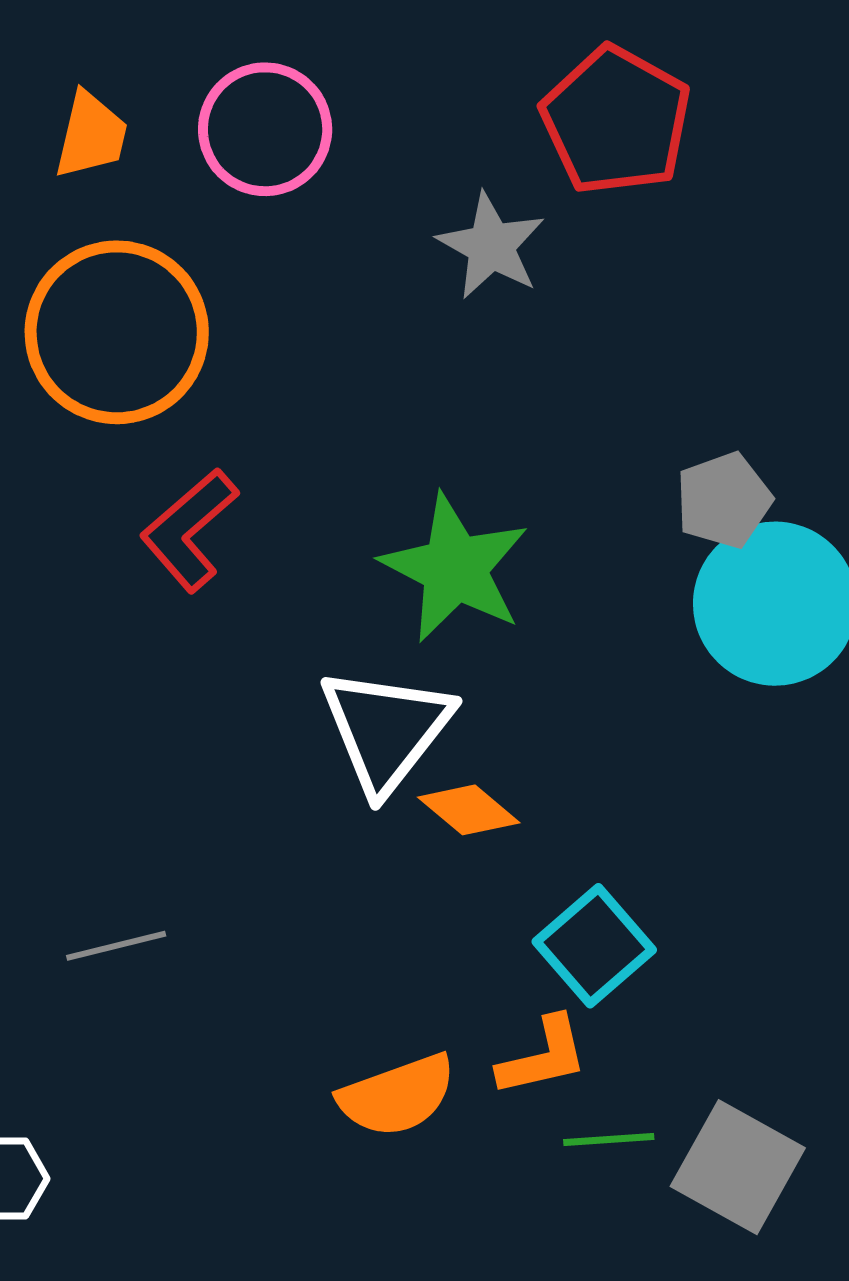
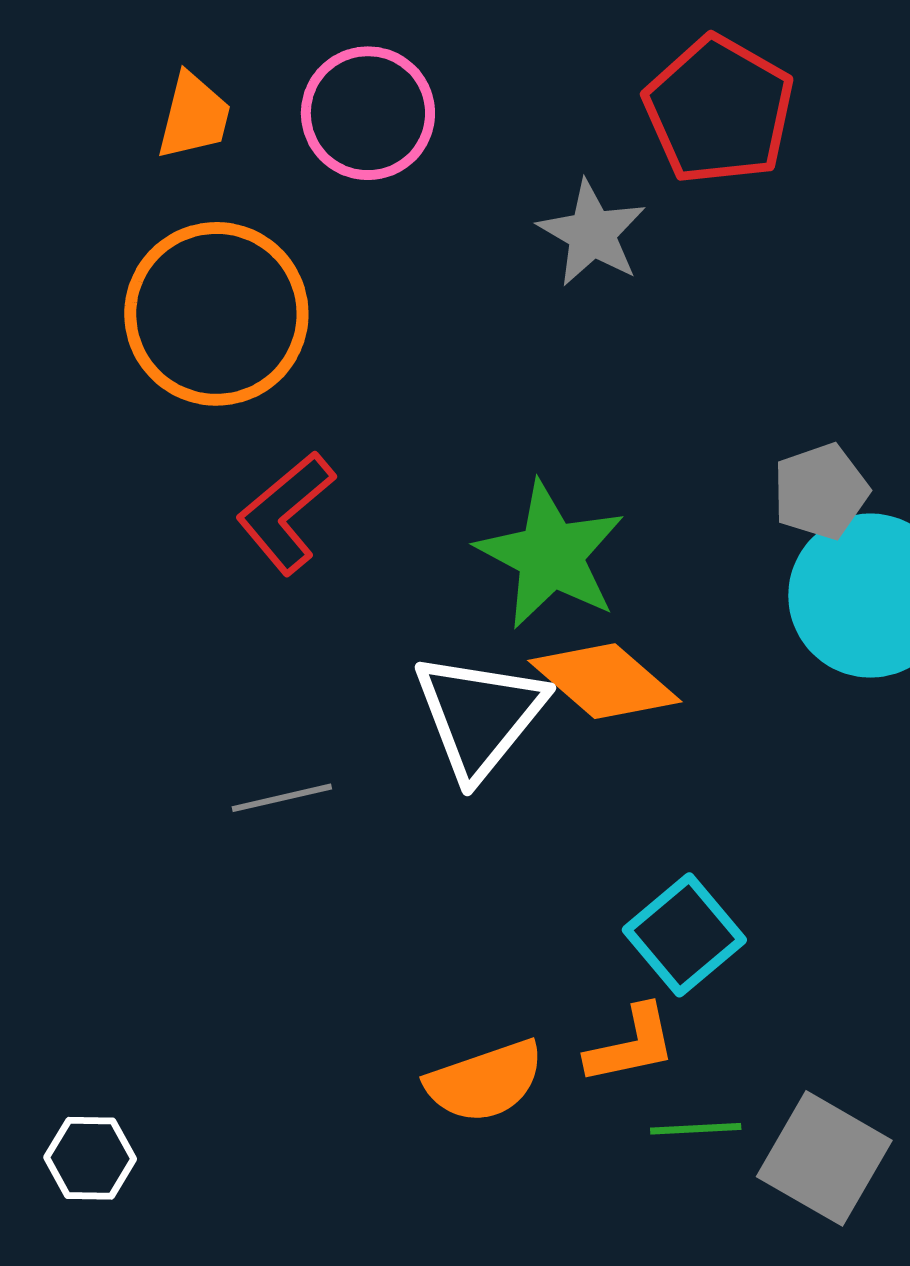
orange diamond: (469, 810) -> (605, 681), moved, size x1.5
gray line: (116, 946) -> (282, 798), moved

